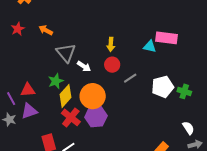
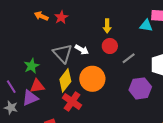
red star: (18, 29) -> (61, 17), moved
gray triangle: (66, 53) -> (63, 53), moved
green star: (56, 81) -> (32, 66), moved
red triangle: (28, 90) -> (37, 86), moved
purple hexagon: (96, 116) -> (140, 88), moved

